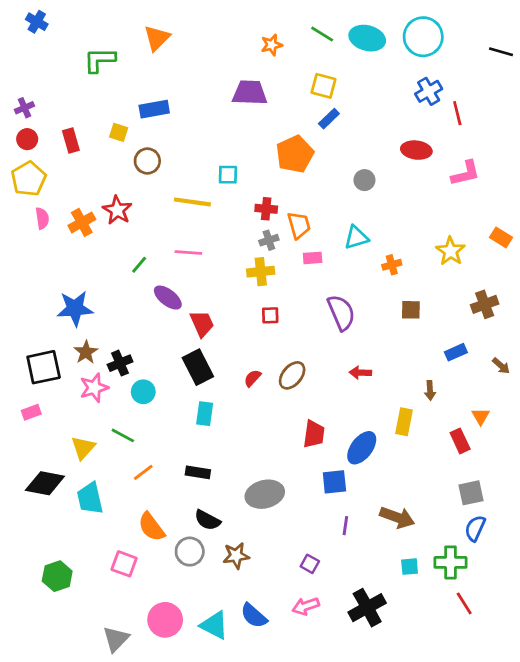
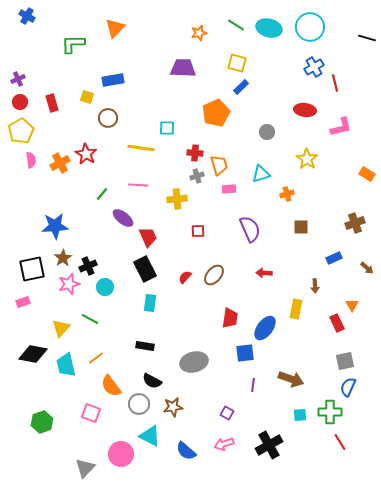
yellow star: (451, 251) -> (307, 159), moved
yellow cross: (261, 272) -> (177, 199), moved
orange line: (143, 472) -> (96, 358), moved
cyan triangle: (214, 625) -> (150, 436), moved

